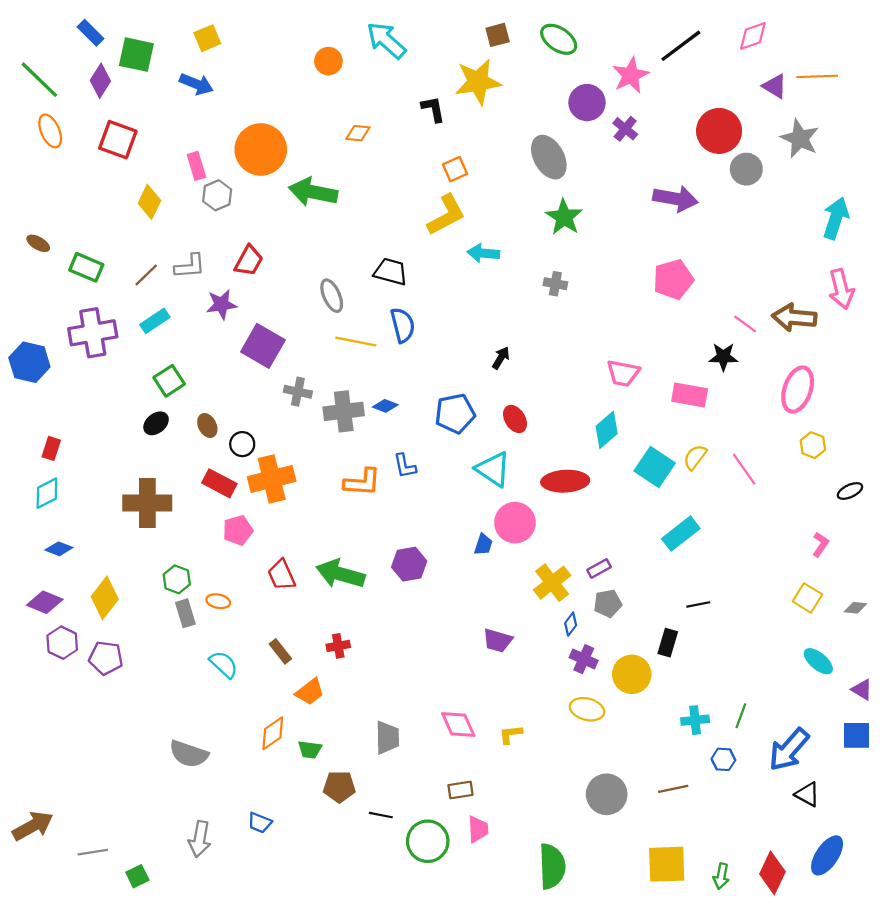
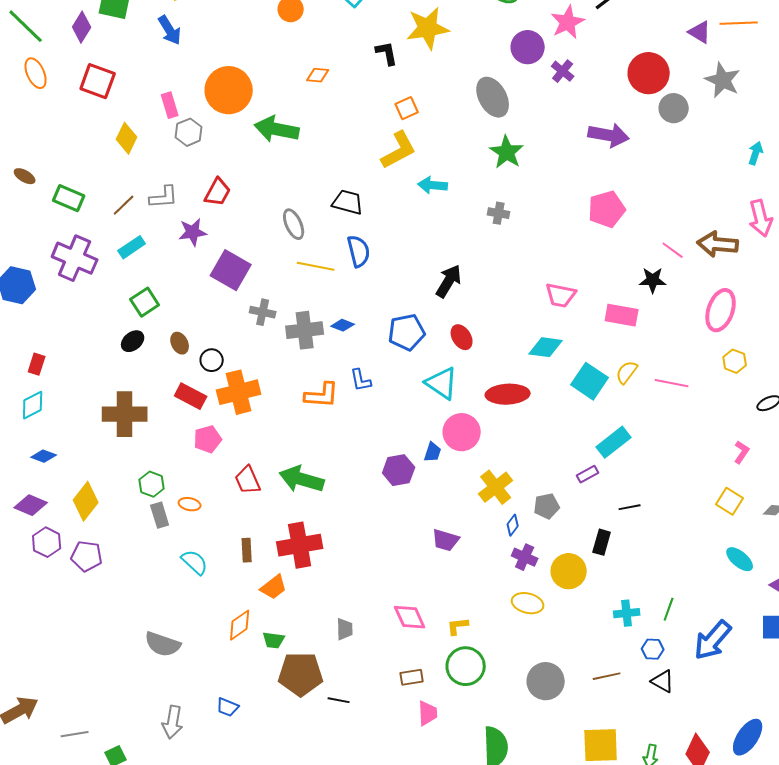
blue arrow: (196, 84) -> (170, 30), turned 36
cyan arrow: (836, 218) -> (756, 153), size x0.6
purple cross: (93, 333) -> (75, 258), turned 33
black arrow: (501, 358) -> (449, 281), size x1.6
cyan diamond: (607, 430) -> (546, 347), turned 48
pink line: (744, 469) -> (672, 383), turned -44
purple hexagon: (409, 564) -> (399, 470), moved
purple rectangle: (599, 568) -> (588, 474), moved
red cross: (338, 646) -> (300, 545), size x2.0
brown rectangle: (280, 651) -> (247, 550), turned 35
gray trapezoid: (387, 738) -> (345, 629), size x0.7
brown pentagon: (339, 787) -> (301, 674), size x1.5
black triangle: (807, 794) -> (663, 681), moved
green circle: (428, 841) -> (466, 666), moved

